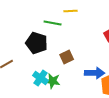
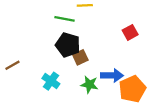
black pentagon: (37, 43) -> (68, 45), moved
green star: (53, 81) -> (89, 84), moved

